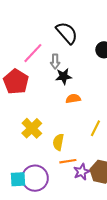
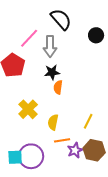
gray arrow: (55, 61) -> (50, 46), size x1.5
black star: (64, 76) -> (52, 72), moved
orange semicircle: (73, 99) -> (58, 87), moved, turned -72
yellow line: (95, 128) -> (88, 121), moved

